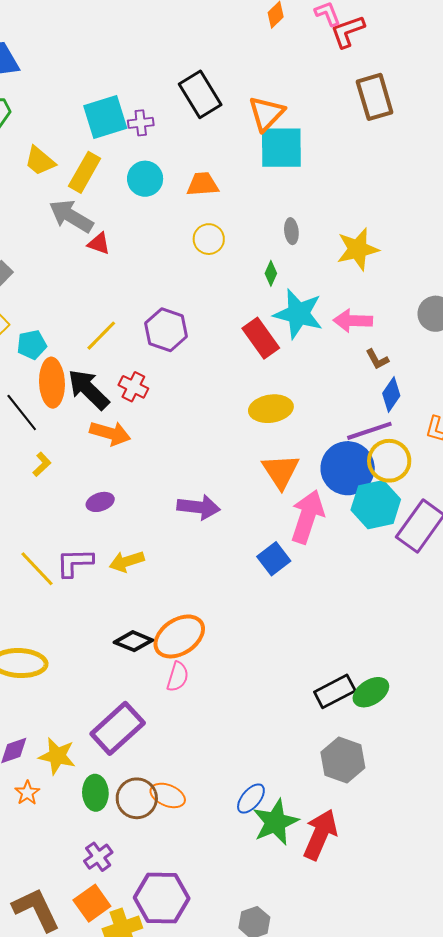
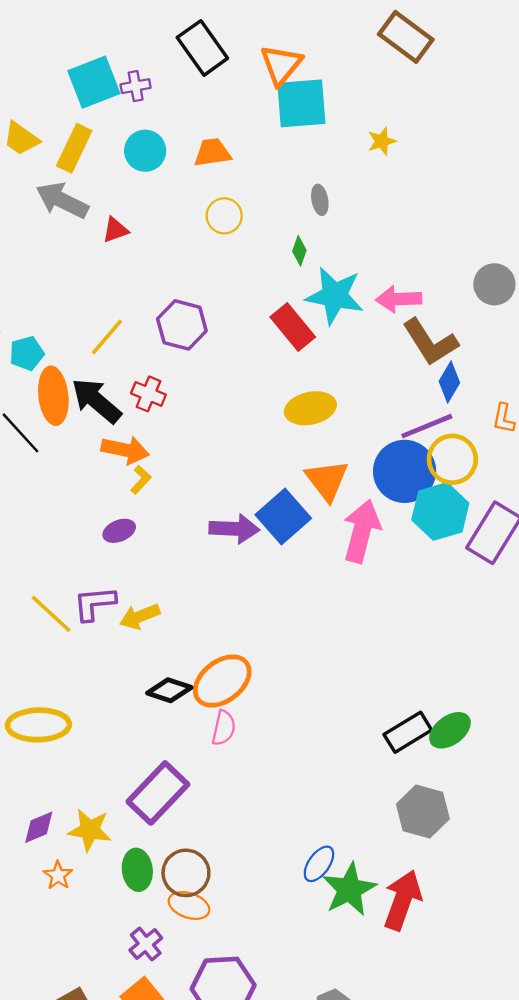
brown rectangle: (375, 97) -> (406, 37), turned -33
red triangle: (99, 244) -> (115, 230), moved, turned -35
yellow star: (358, 249) -> (382, 141), moved, size x0.6
brown L-shape: (377, 359) -> (430, 342), size x2.0
yellow L-shape: (42, 464) -> (141, 480), moved
blue square: (274, 559) -> (283, 517), moved, size x1.4
yellow arrow: (127, 561) -> (140, 616), moved
orange ellipse: (168, 795) -> (189, 905), moved

